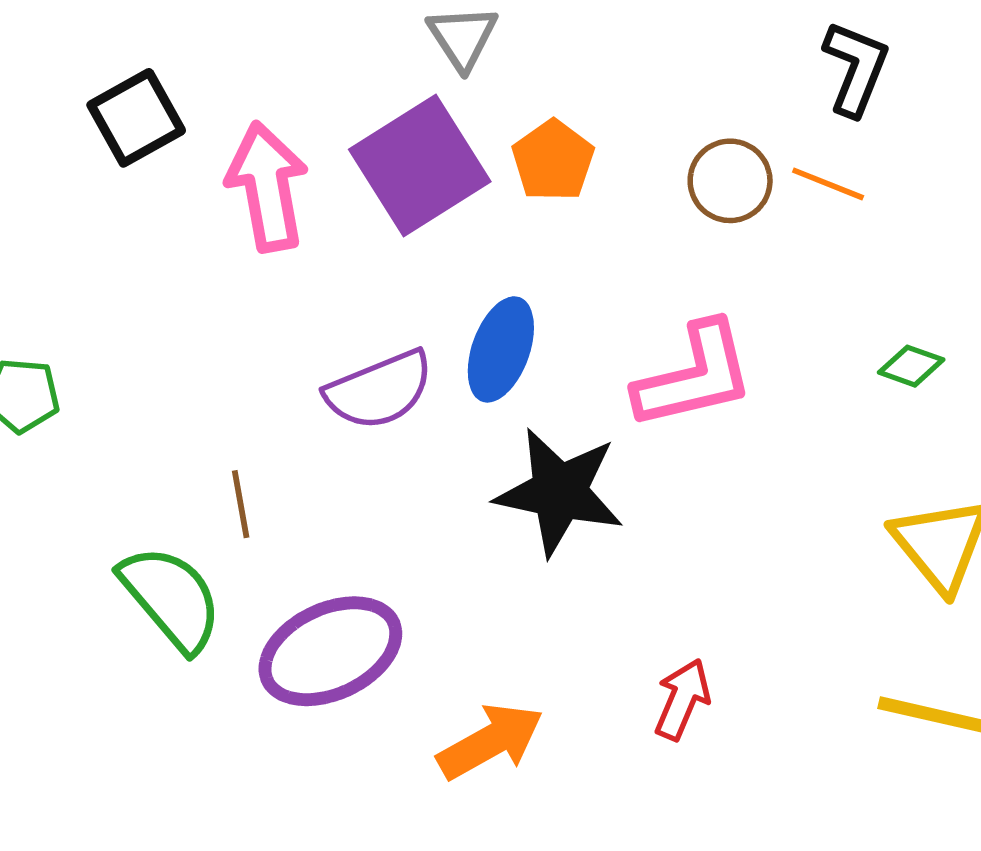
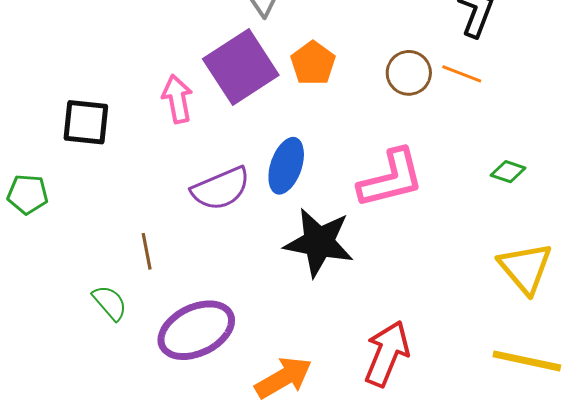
black square: (136, 118) -> (86, 122), moved, turned 36
pink arrow: (267, 187) -> (177, 99), moved, size x0.7
green semicircle: (171, 598) -> (110, 303), size x0.6
red arrow: (682, 699) -> (387, 354), size x1.5

